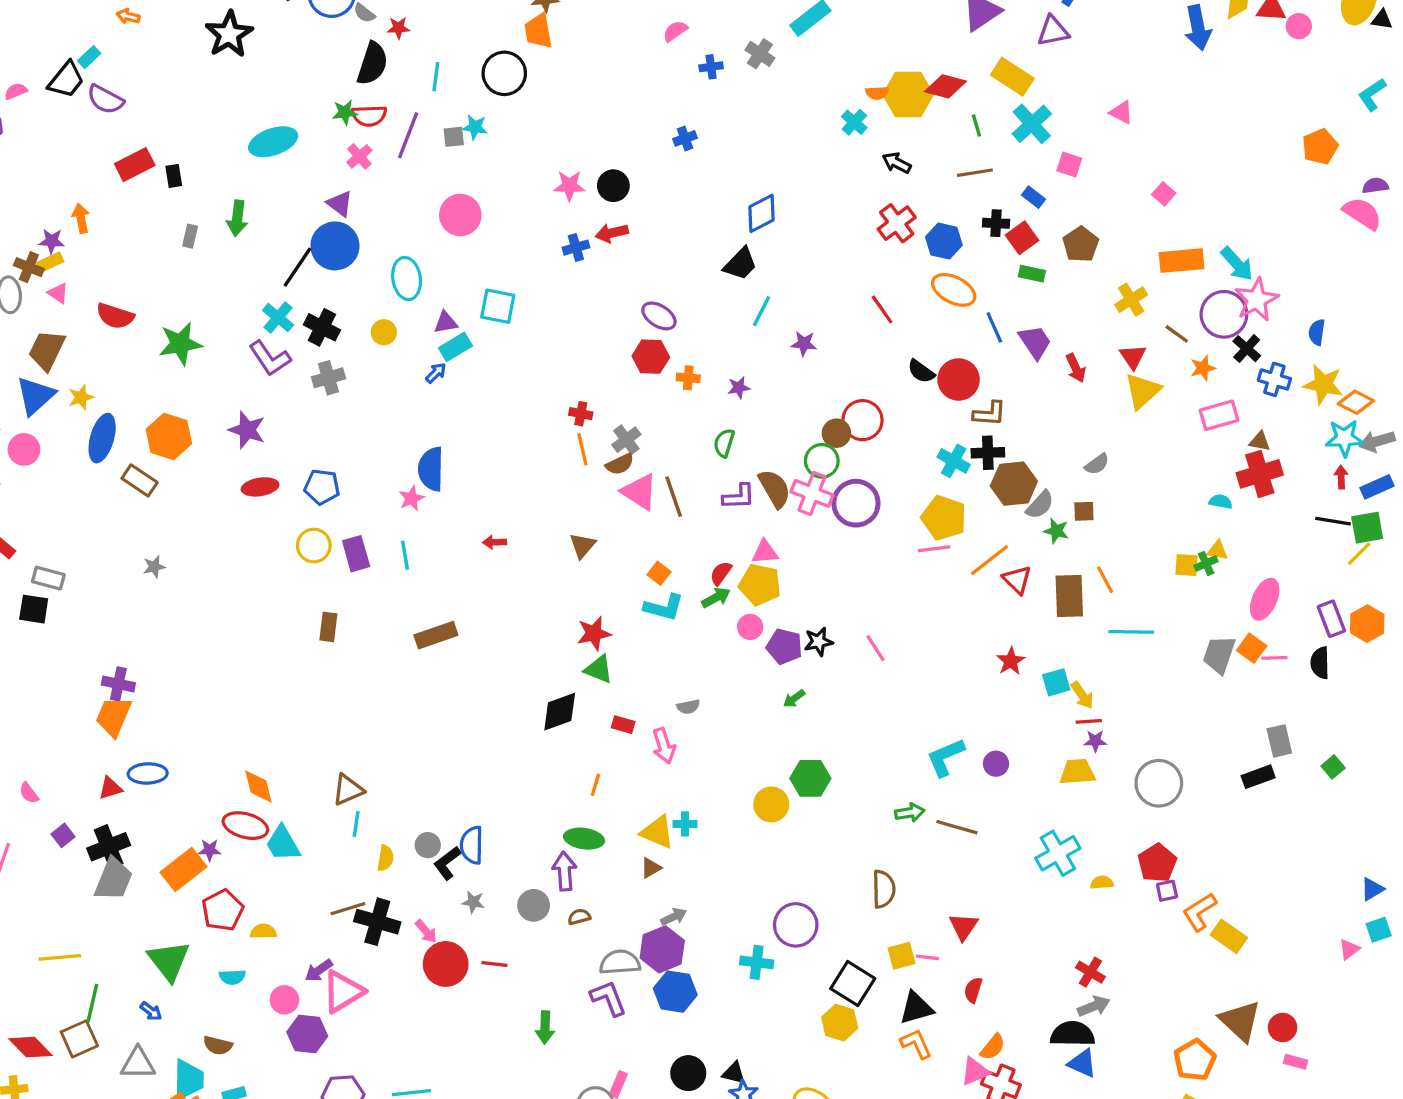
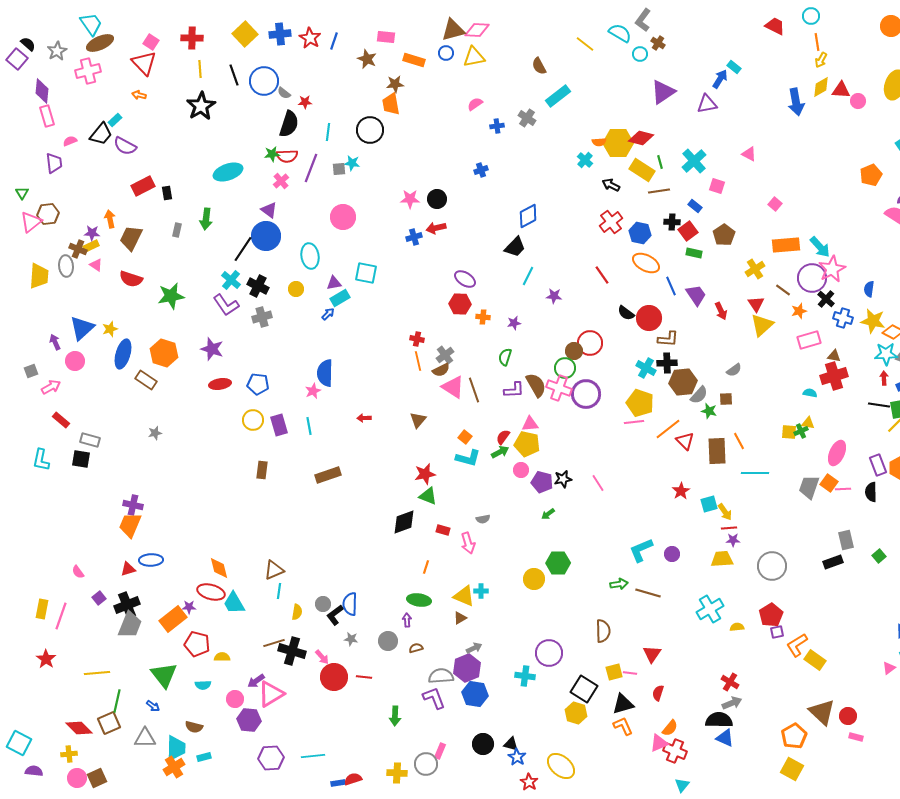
yellow rectangle: (1012, 77) -> (642, 170), moved
brown trapezoid: (47, 350) -> (131, 238), moved
purple arrow: (565, 871) -> (407, 620), size x0.6
red pentagon: (223, 910) -> (197, 644), turned -30

